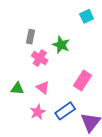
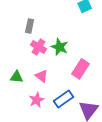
green star: (61, 45) -> (60, 47), moved

